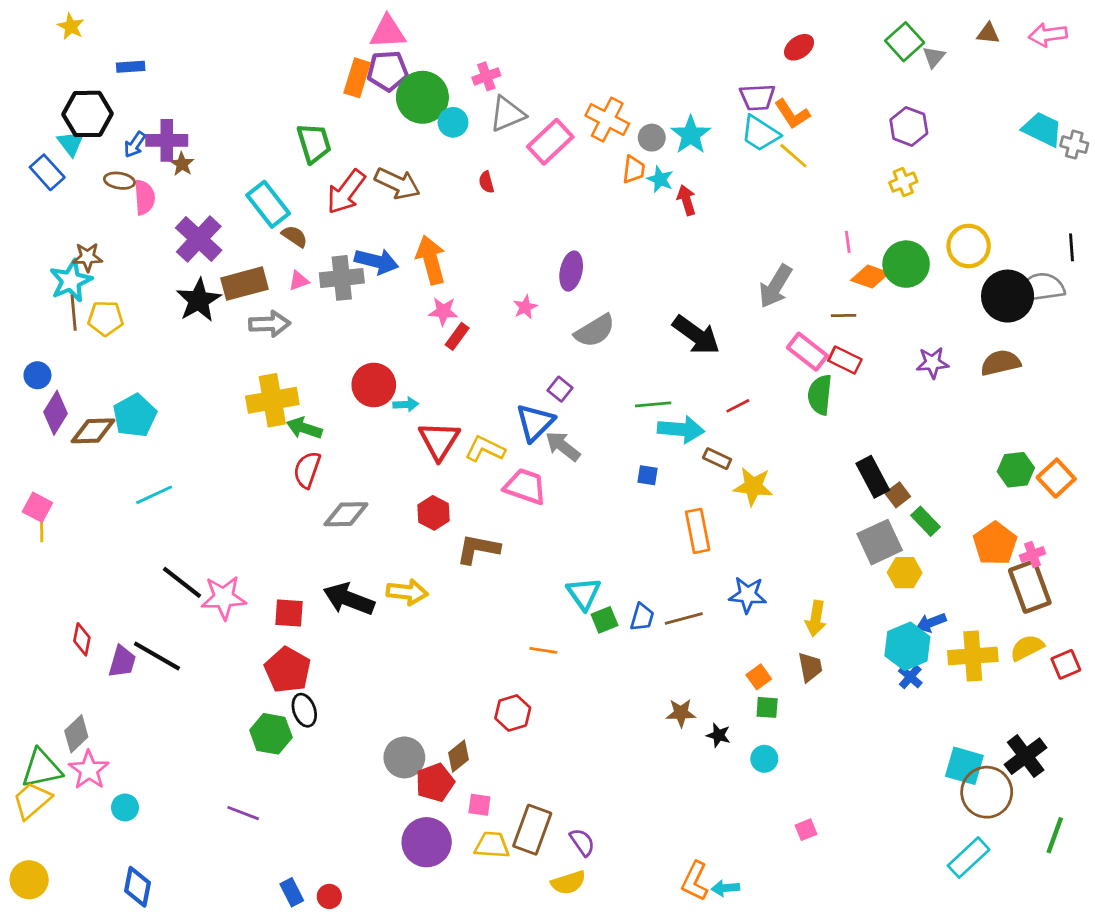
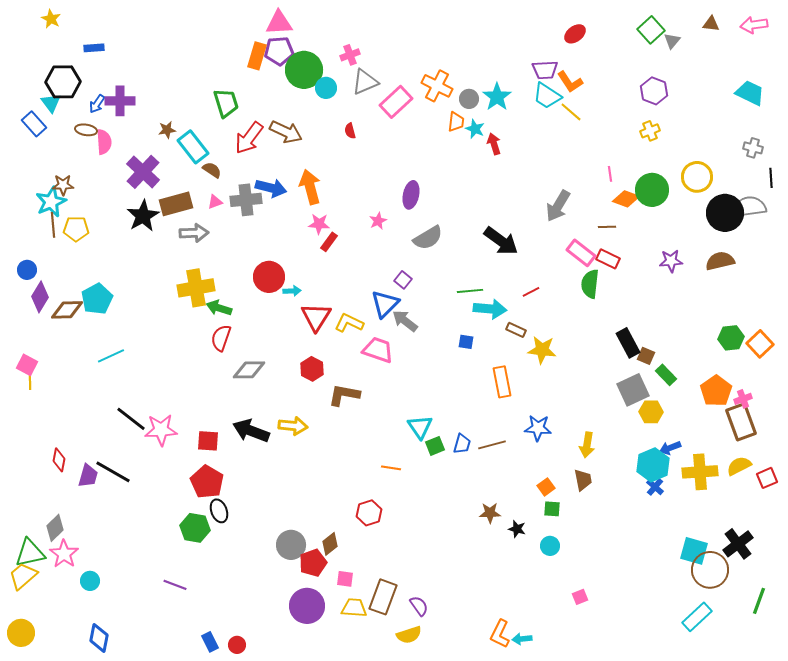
gray cross: (1074, 145) -> (753, 148), moved
brown star: (182, 164) -> (167, 130), moved, turned 30
brown square: (898, 495) -> (646, 356), turned -30

